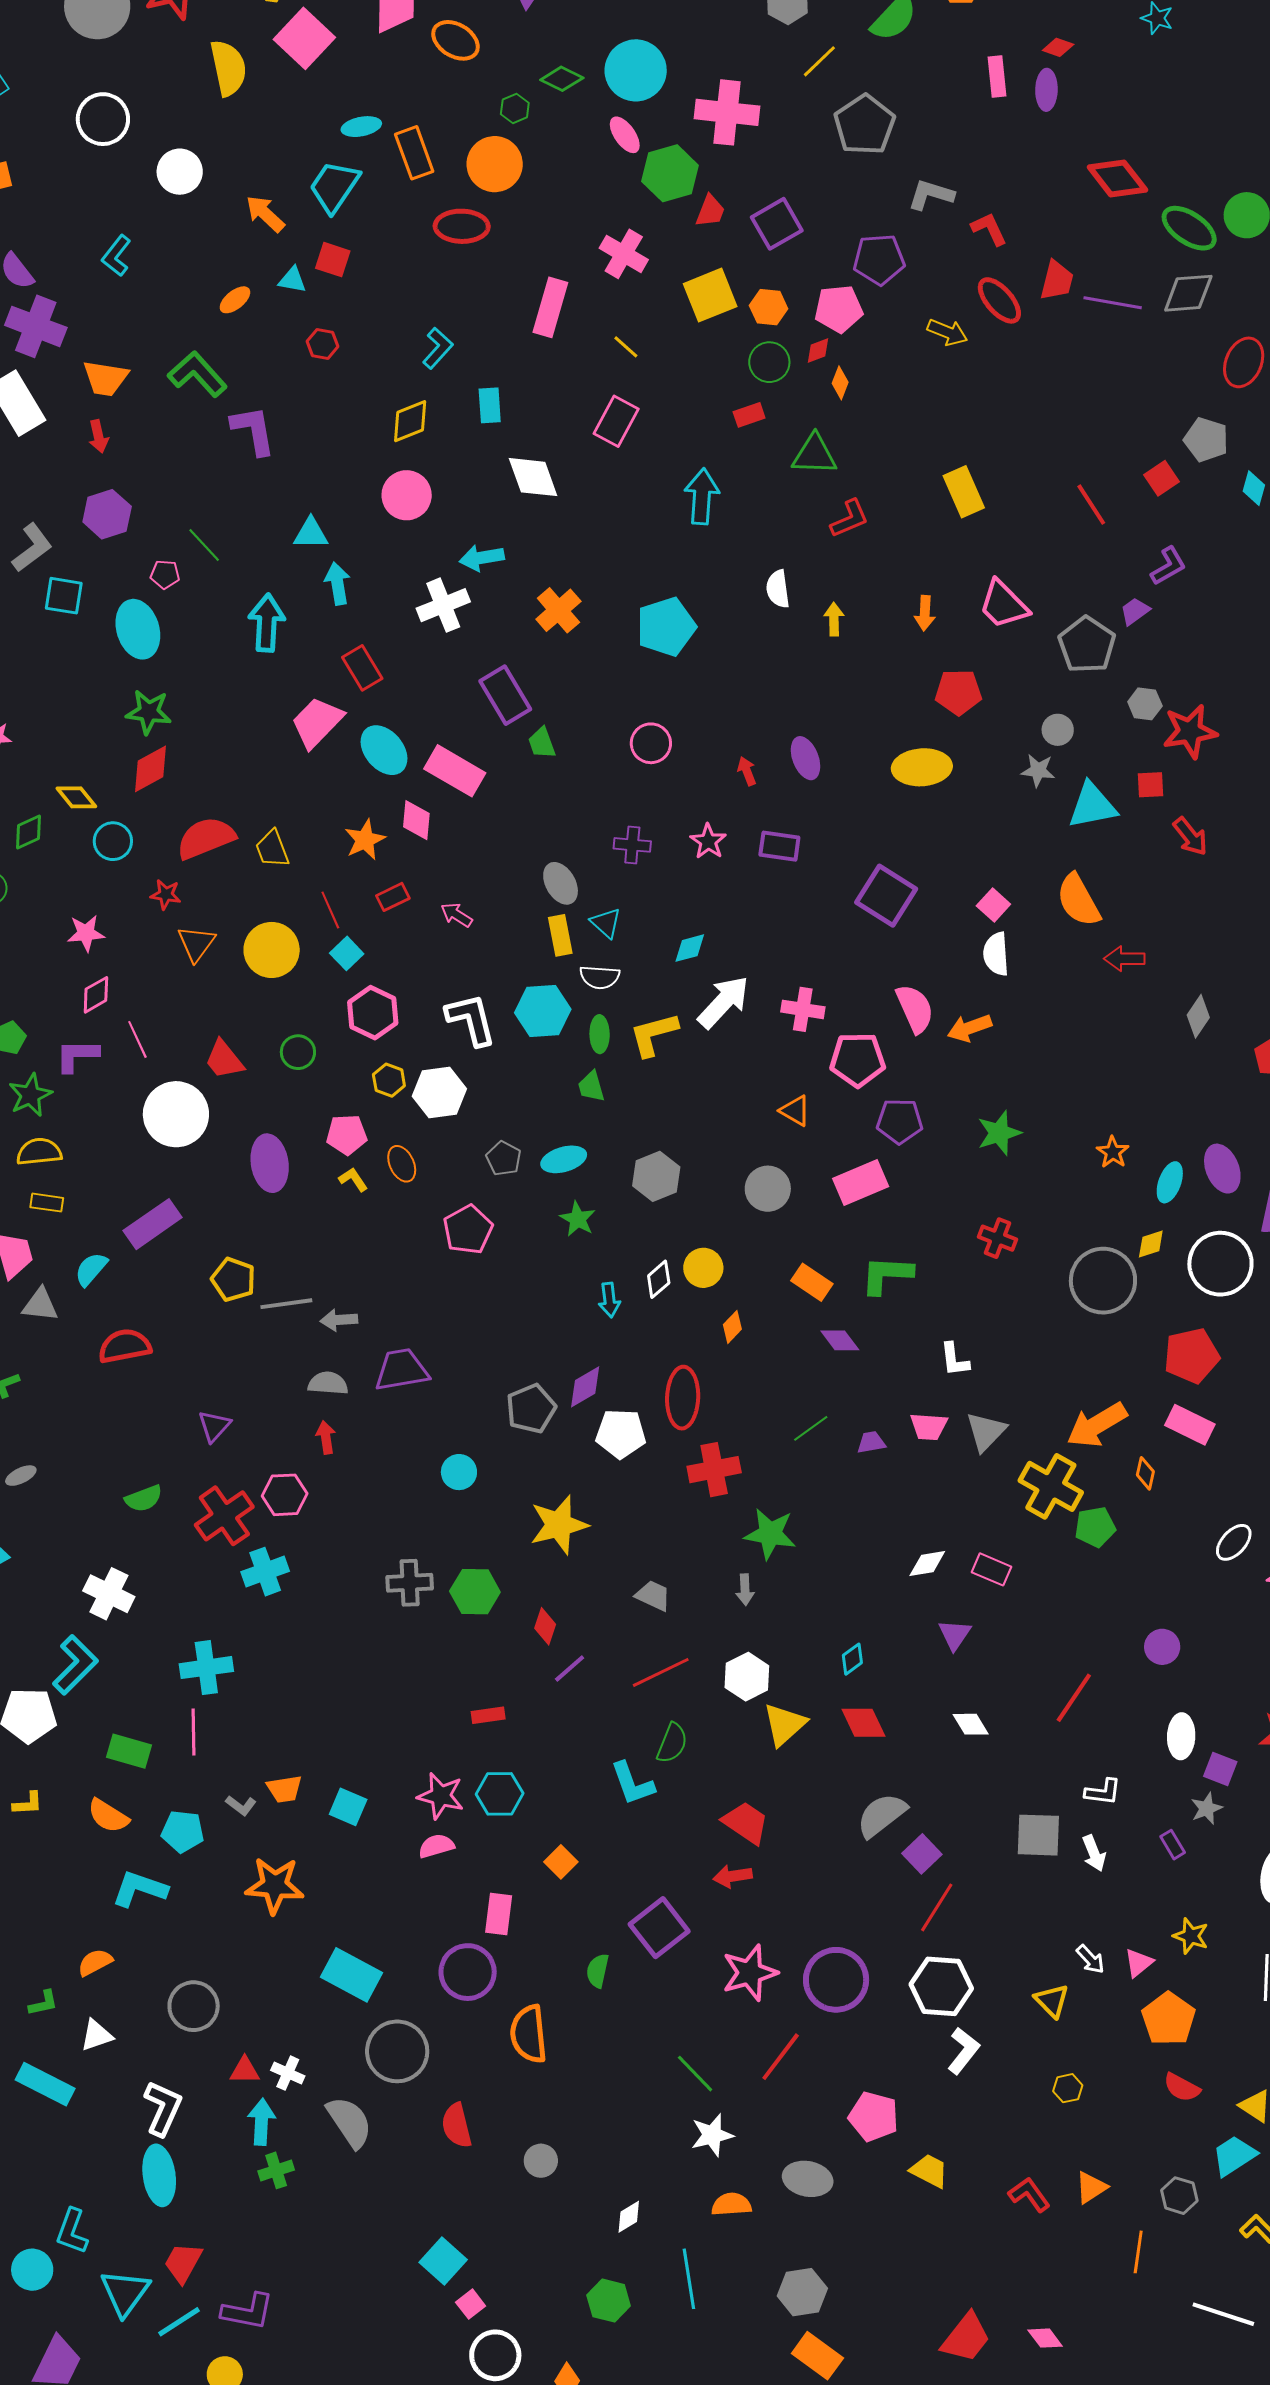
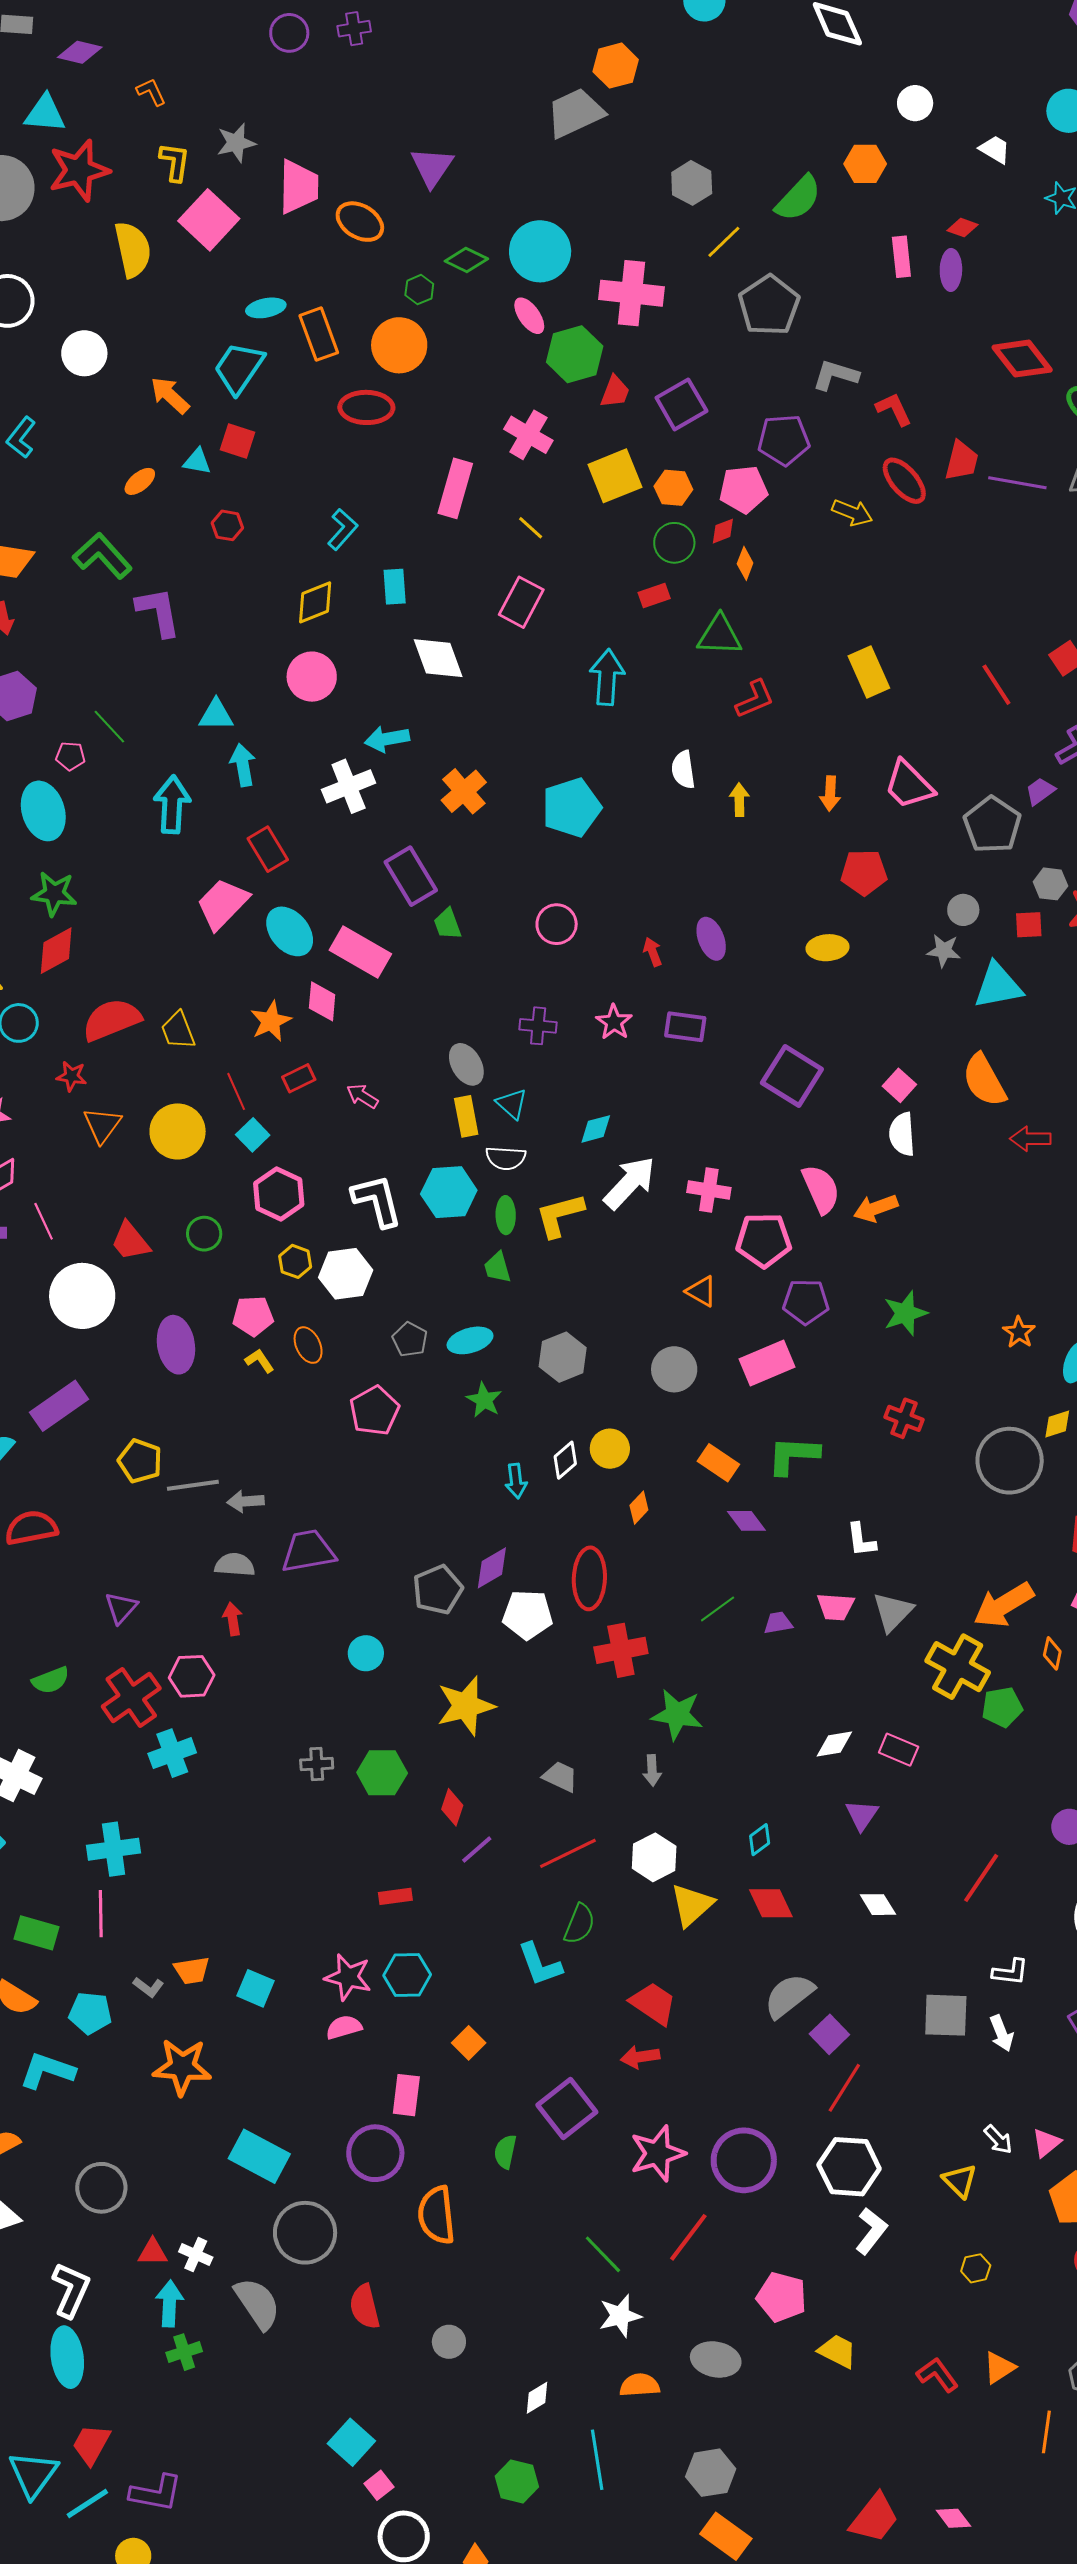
yellow ellipse: (922, 767) -> (828, 948), size x0.7
red square: (1151, 785) -> (1029, 925), moved
gray cross: (410, 1583) -> (317, 1764), size x0.7

